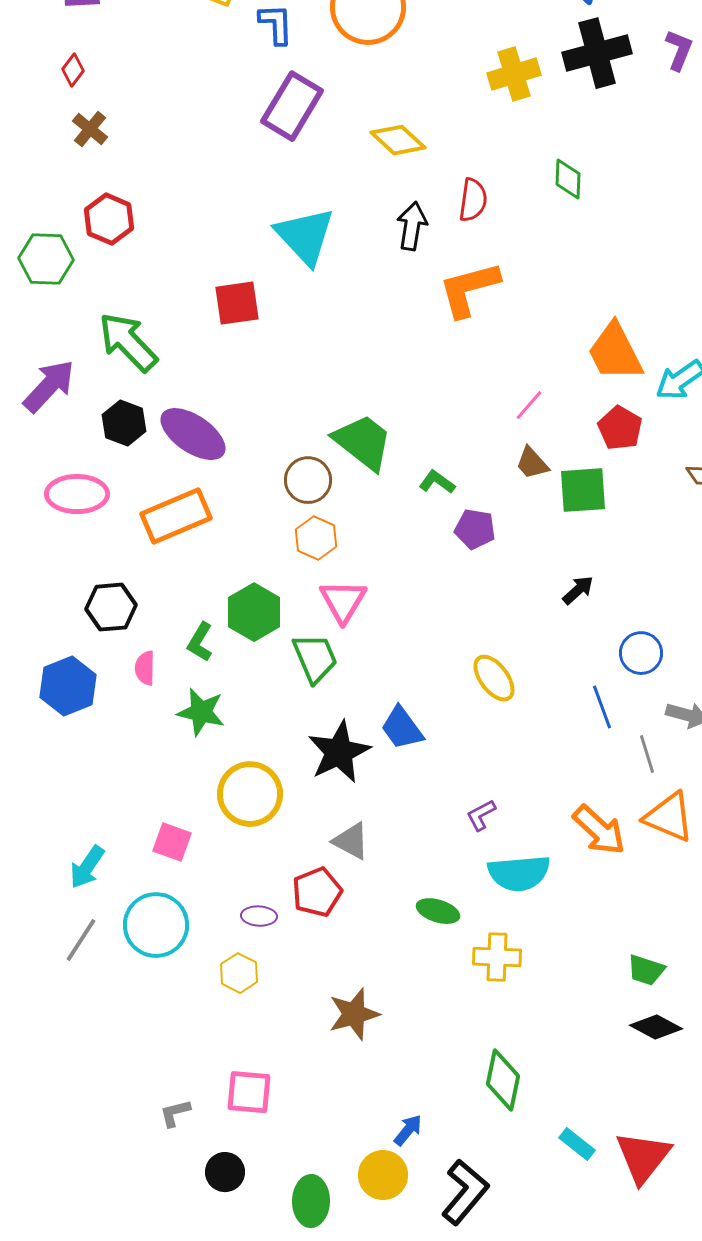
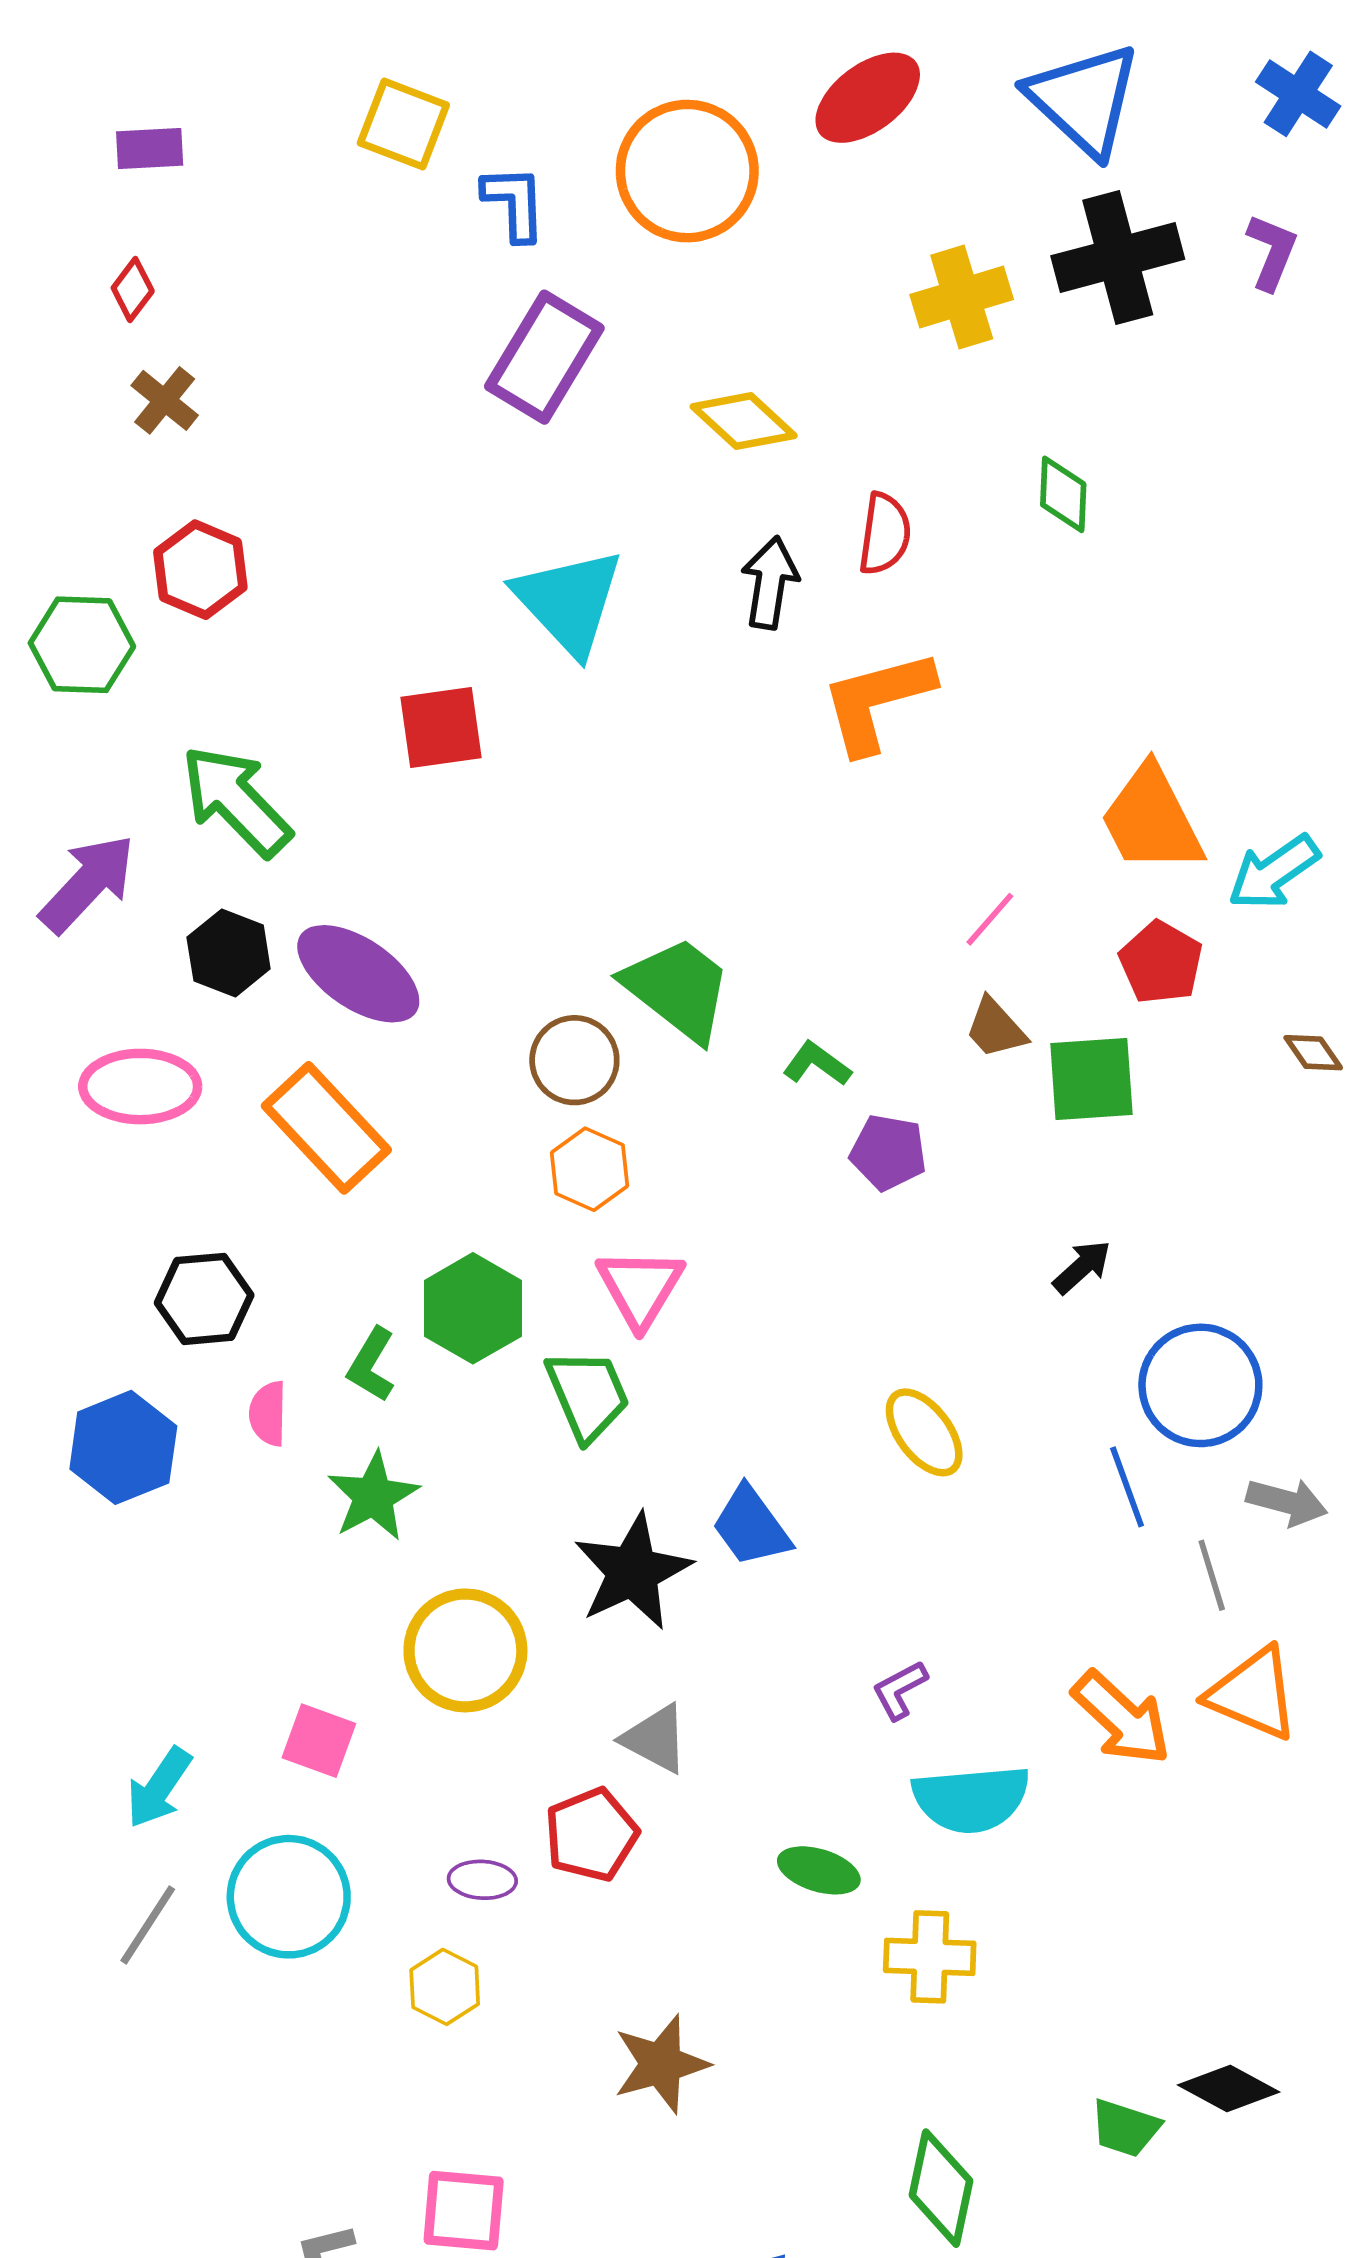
orange rectangle: (176, 516) -> (326, 1128), turned 70
blue circle: (641, 653) -> (1200, 1385), size x1.5
green star: (201, 712) -> (373, 1496), turned 30
green trapezoid: (646, 970) -> (1125, 2128), moved

